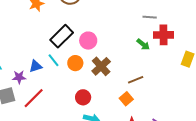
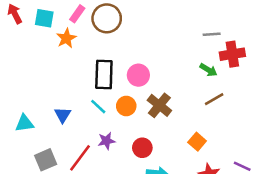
black rectangle: (62, 36) -> (104, 75), turned -35
blue triangle: (36, 66) -> (63, 115), moved, turned -32
purple star: (19, 77) -> (106, 141), moved
brown line: (136, 80) -> (214, 99), moved

